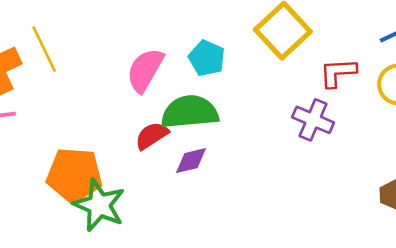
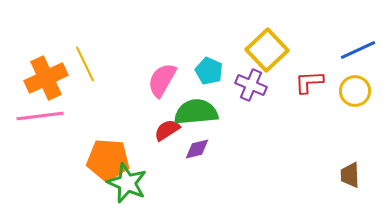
purple cross: (313, 120) -> (251, 85), moved

